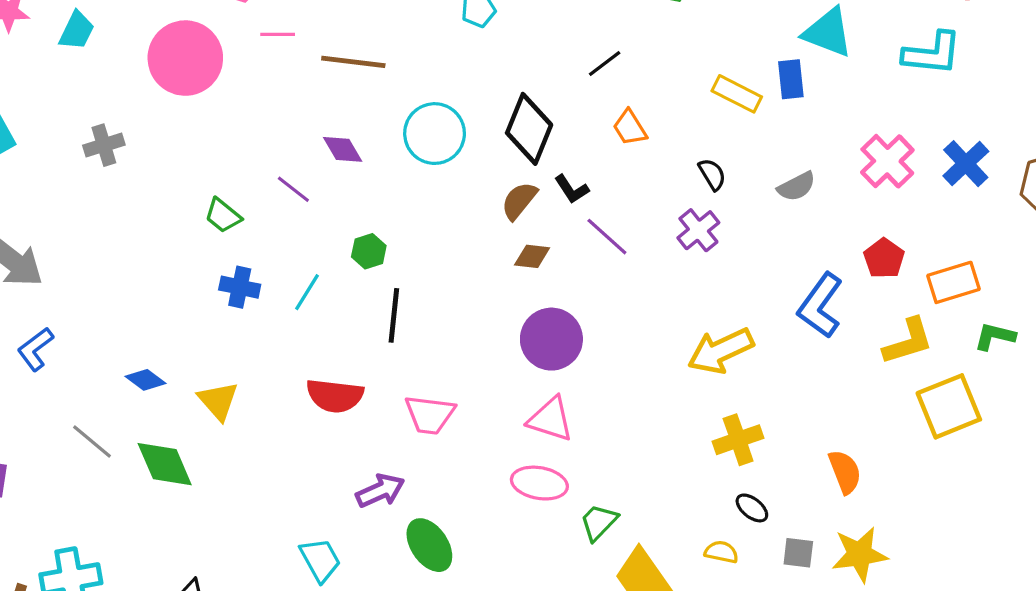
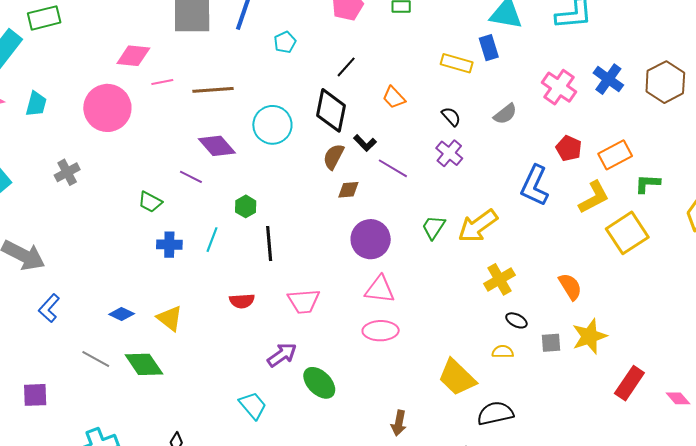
black line: (605, 64) -> (346, 67), moved
purple diamond: (343, 149) -> (217, 146), size x1.4
red semicircle: (335, 396) -> (242, 301), size x0.7
green trapezoid: (599, 522) -> (433, 227), moved

